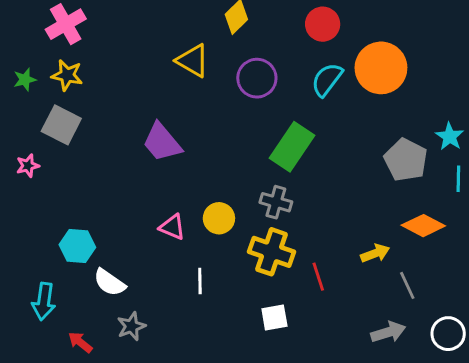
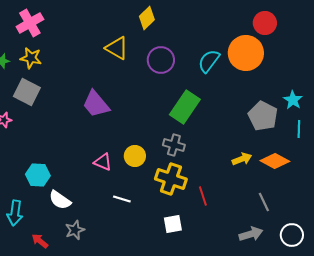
red circle: (323, 24) -> (265, 23), moved
yellow arrow: (375, 253) -> (242, 159), moved
white line: (200, 281) -> (122, 199), turned -72

